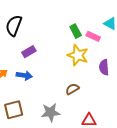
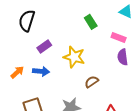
pink rectangle: (93, 36) -> (119, 37), moved
yellow star: (78, 55) -> (74, 57), moved

